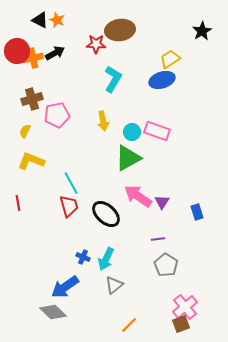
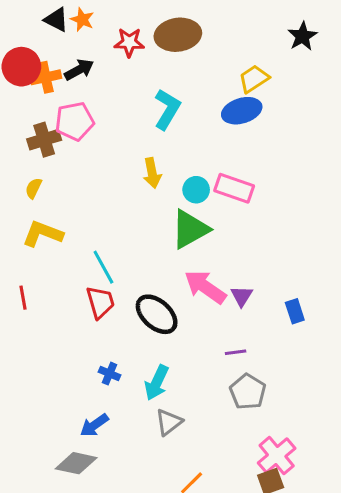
red star: (96, 44) -> (129, 42), moved
pink pentagon: (57, 115) -> (75, 121), moved
blue cross: (83, 257) -> (110, 374), moved
blue arrow: (65, 287) -> (94, 425), size x0.7
gray diamond: (53, 312) -> (76, 463), turned -32

